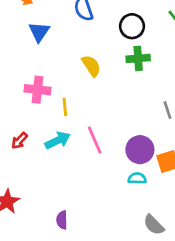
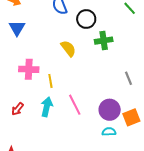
black circle: (132, 26) -> (86, 19), moved
blue triangle: (39, 32) -> (17, 28), moved
cyan arrow: (58, 140) -> (47, 107), turned -48

